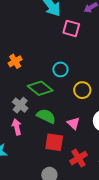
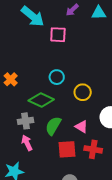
gray cross: (20, 105) -> (25, 121), turned -35
green semicircle: (46, 116) -> (53, 126), turned -72
red cross: (79, 158) -> (93, 149), moved, turned -36

